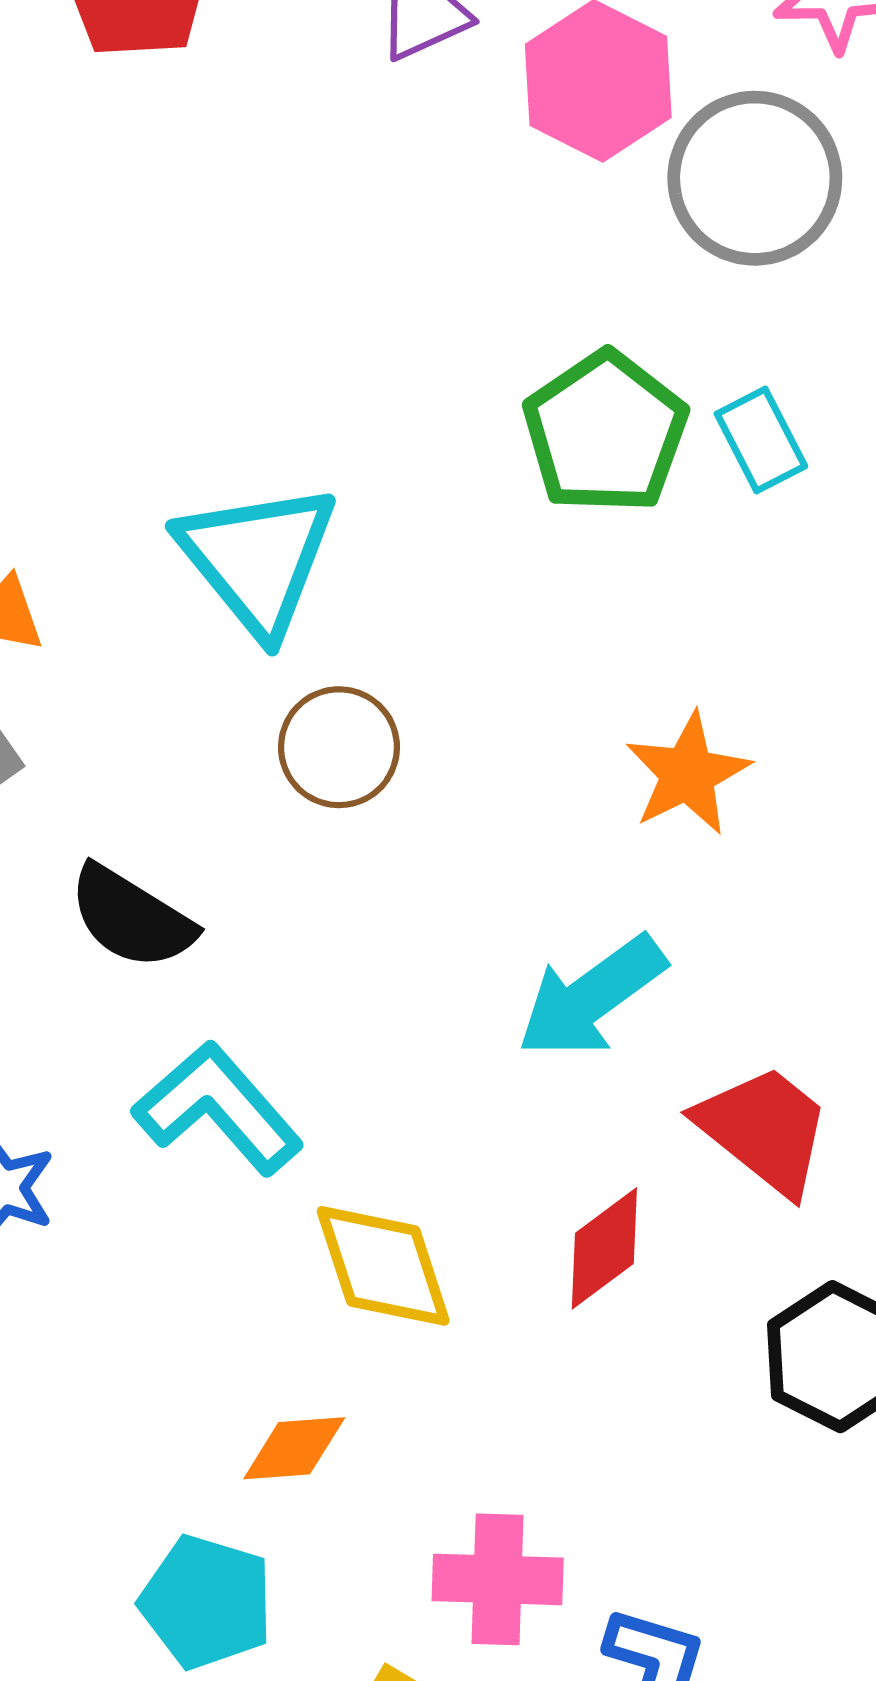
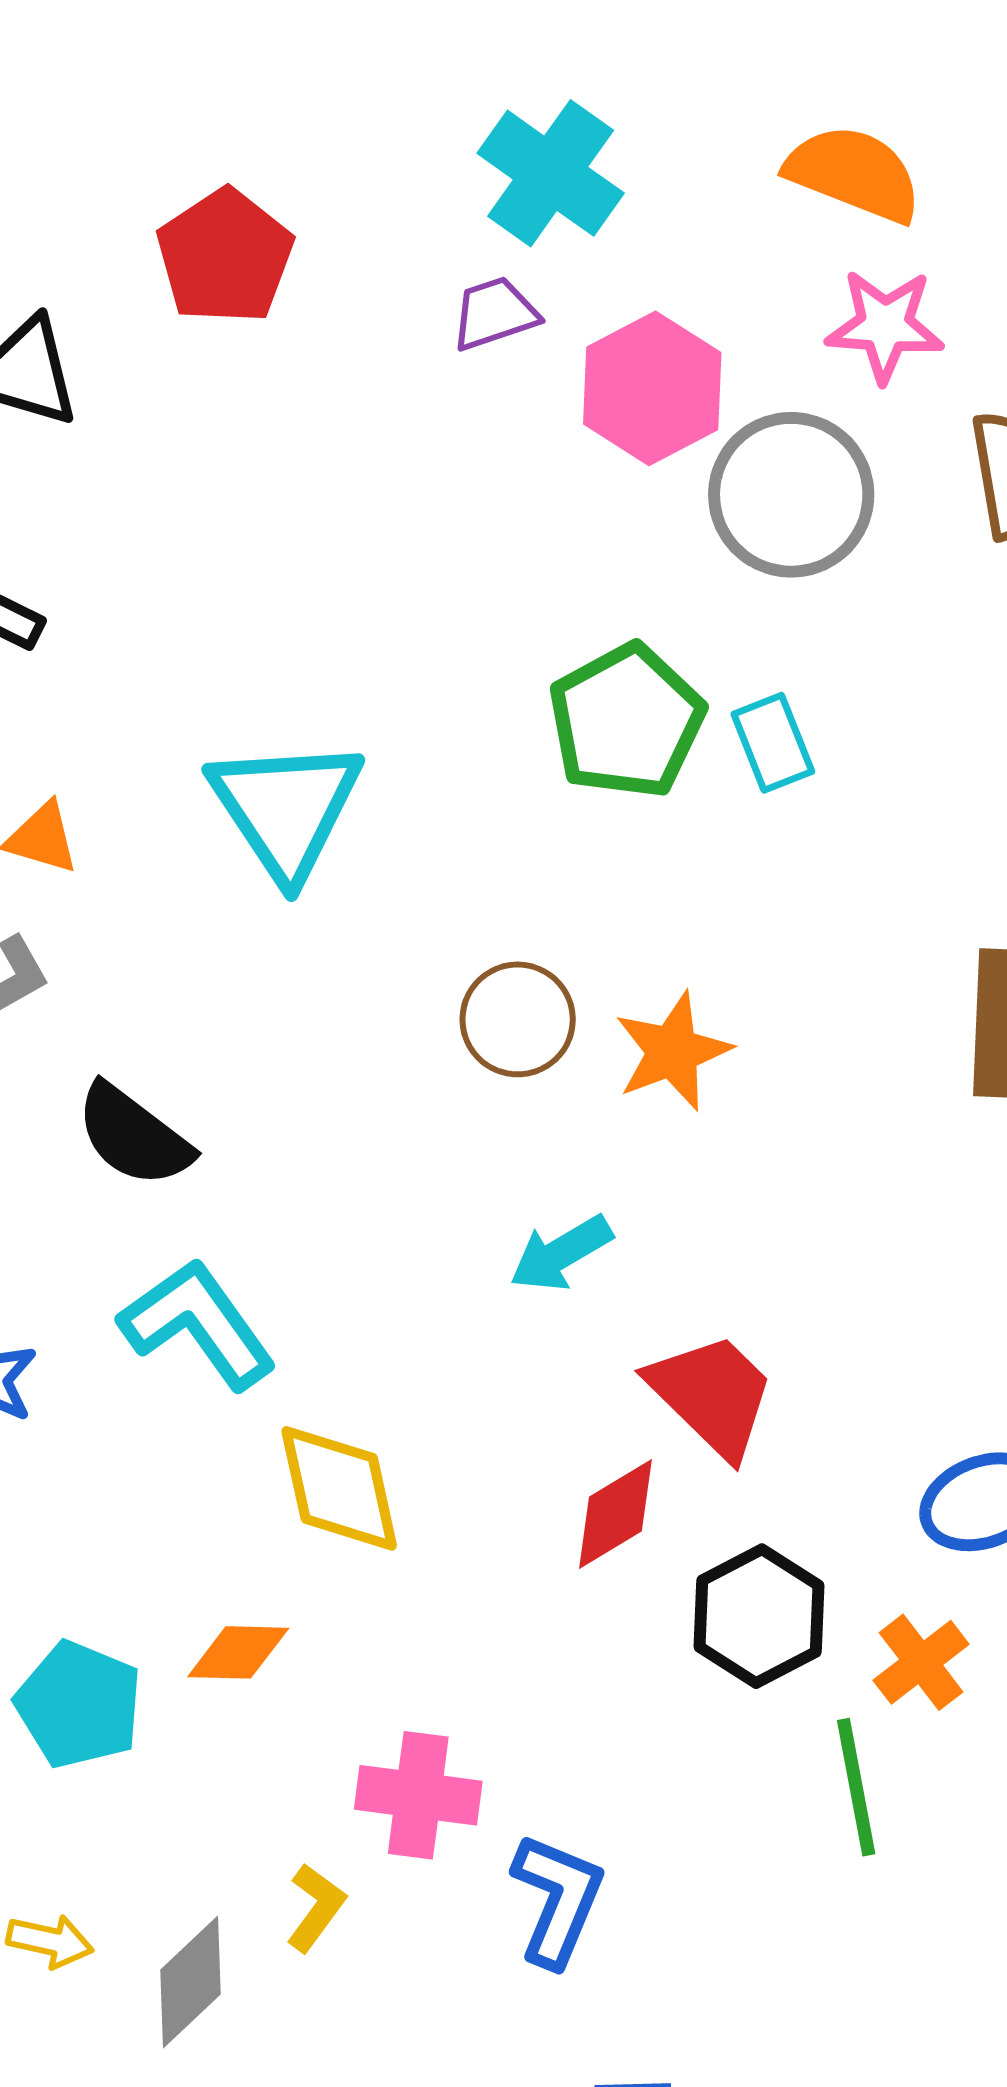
brown circle: (339, 747) -> (518, 1019), moved
cyan arrow: (591, 997) -> (561, 1253), size x0.7
red diamond: (604, 1248) -> (615, 1514), moved
cyan pentagon: (207, 1602) -> (79, 1705), moved

